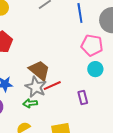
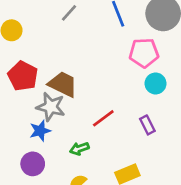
brown trapezoid: (39, 70) -> (63, 84), moved
gray star: (36, 87) -> (51, 107), moved

